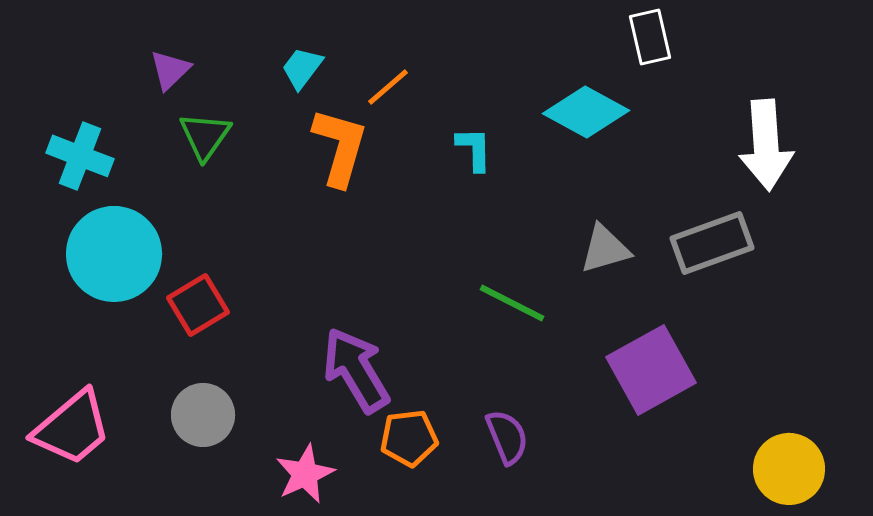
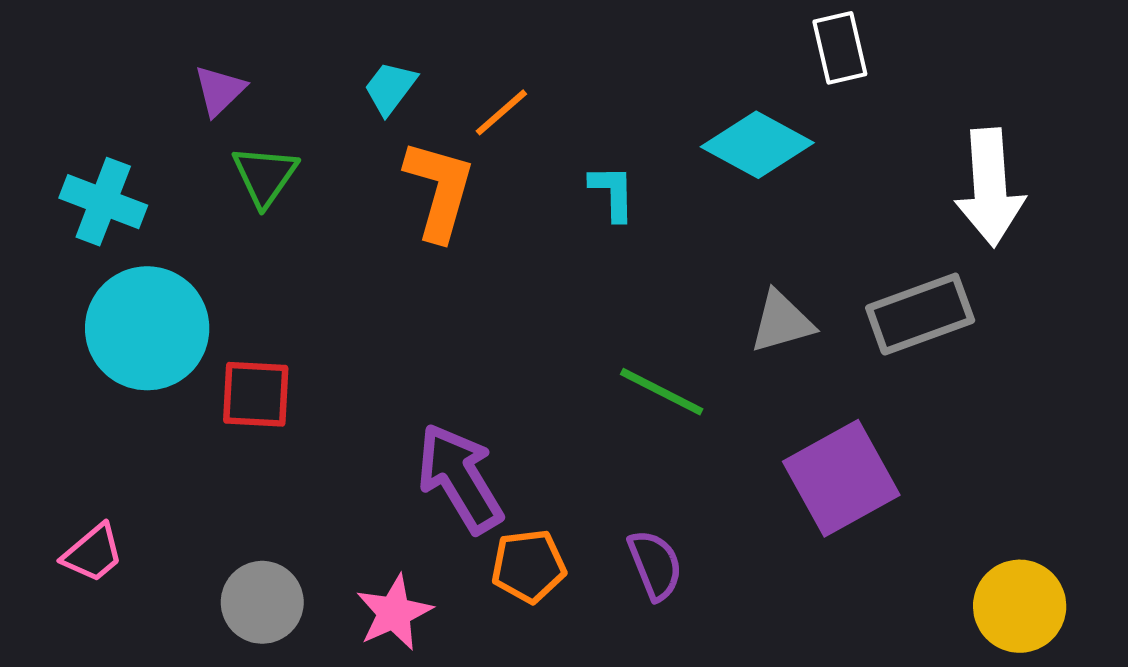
red square: (198, 305) -> (256, 394), turned 34
gray circle: (203, 415) -> (262, 602), moved
pink trapezoid: (72, 428) -> (93, 553), size x0.6

